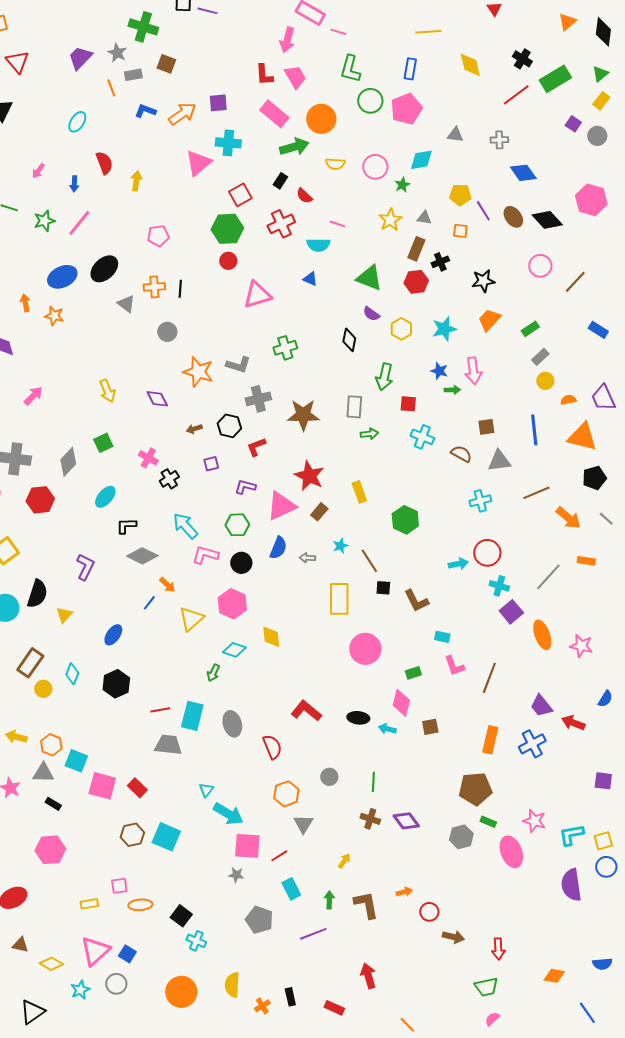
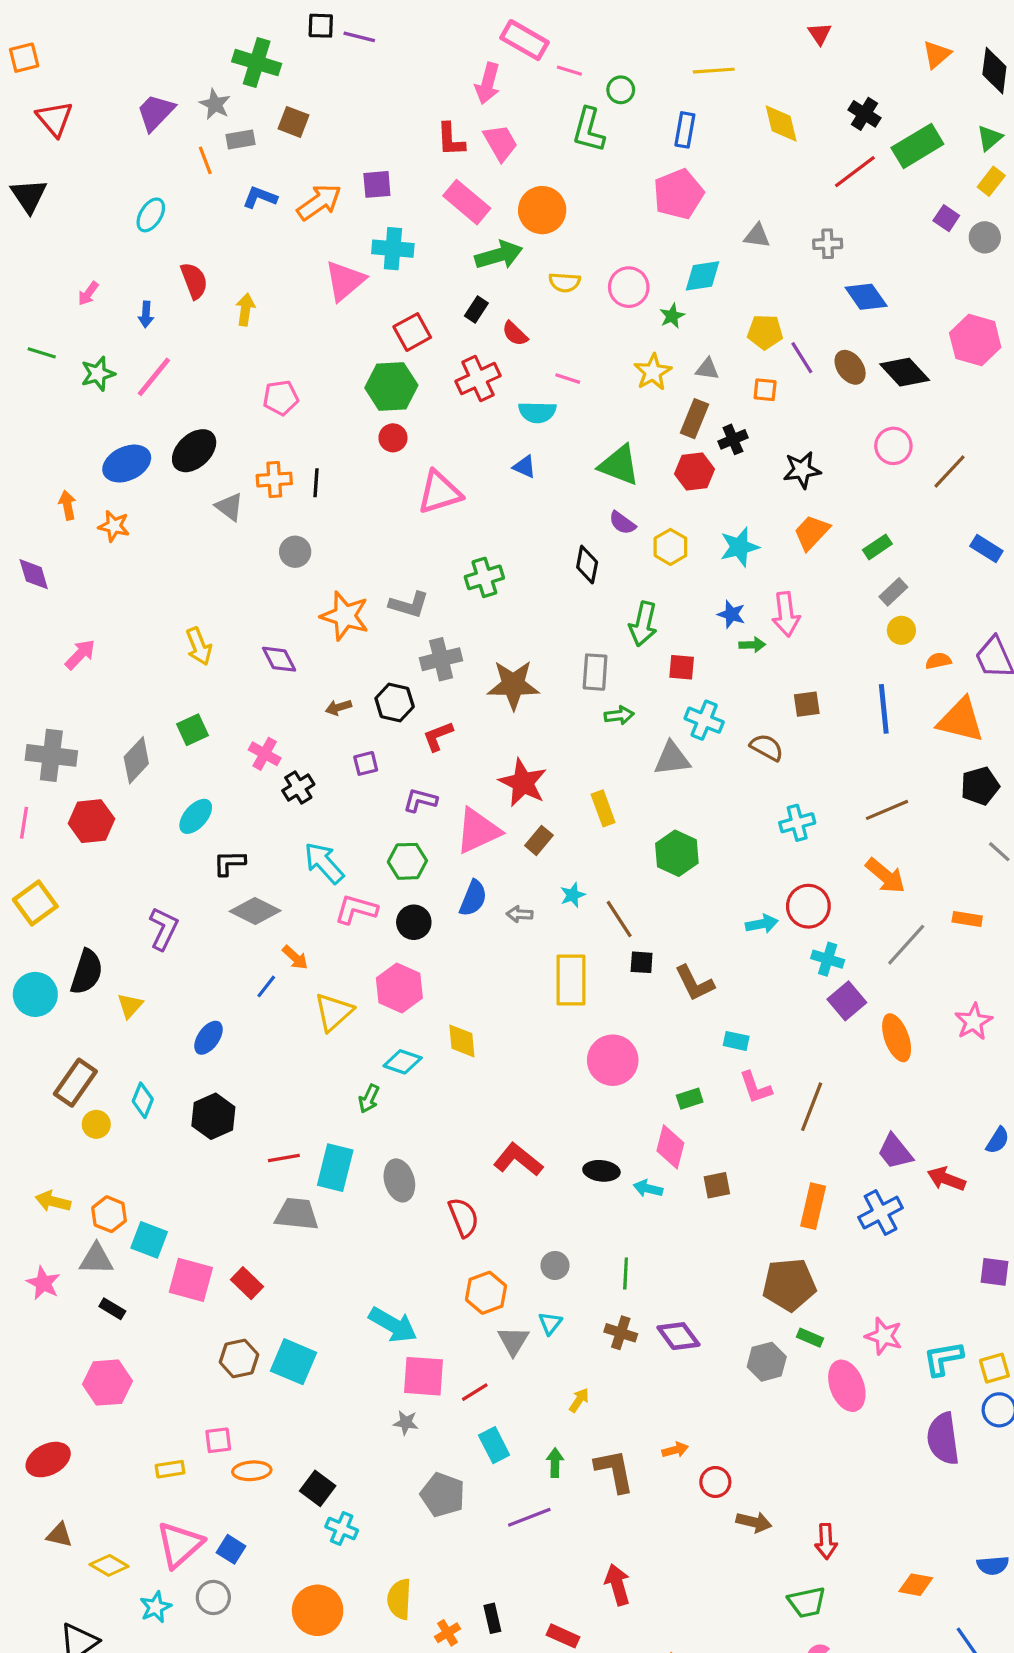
green circle: (370, 101) -> (621, 90), moved, size x0.7
gray triangle: (499, 461) -> (672, 759), moved
orange arrow: (568, 518) -> (885, 876), moved
pink star: (581, 646) -> (974, 1022), moved, turned 30
cyan triangle: (206, 790) -> (550, 1323), moved

